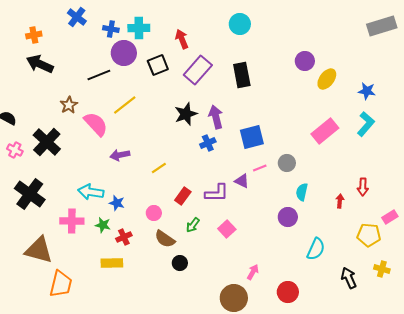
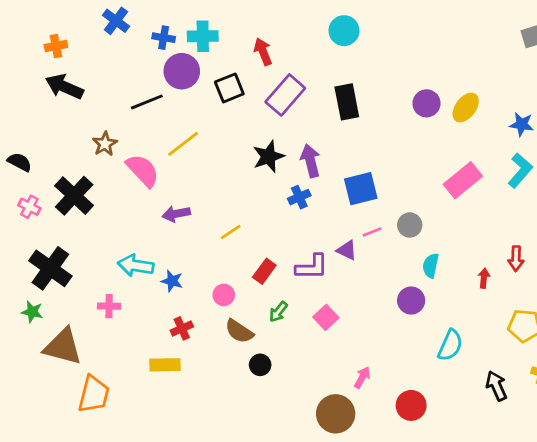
purple circle: (305, 61) -> (427, 103), moved
pink cross: (72, 221) -> (109, 306), size x0.7
green star: (103, 225) -> (32, 312), moved

